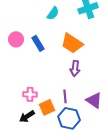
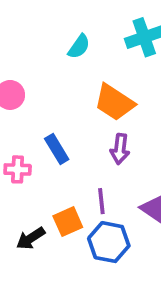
blue rectangle: (38, 43) -> (57, 149), moved
pink cross: (30, 94) -> (18, 169), moved

